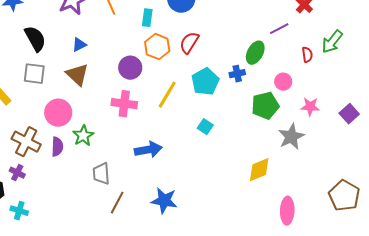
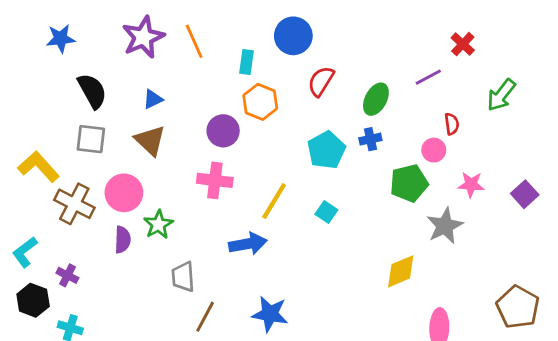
red semicircle: (189, 43) -> (321, 81), moved
green ellipse: (255, 53) -> (376, 99), moved
red semicircle: (307, 55) -> (452, 124), moved
yellow line: (167, 95) -> (274, 201), moved
brown cross: (26, 142) -> (74, 204), moved

